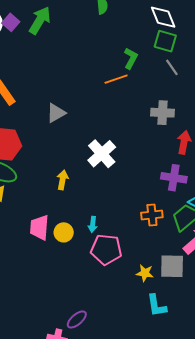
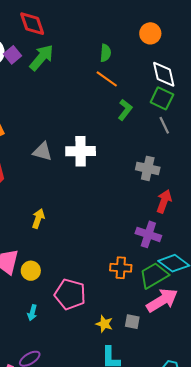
orange line: (116, 79) -> (107, 79), moved, turned 45
gray triangle: (56, 113) -> (43, 152), turned 35
white cross: (102, 154) -> (81, 151), moved, turned 32
cyan arrow: (93, 224) -> (32, 313), moved
gray square: (172, 266) -> (132, 322), size x0.6

